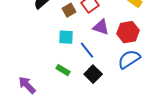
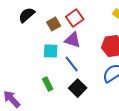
purple triangle: (101, 27) -> (73, 40), moved
green rectangle: (63, 70) -> (48, 84), turned 32

